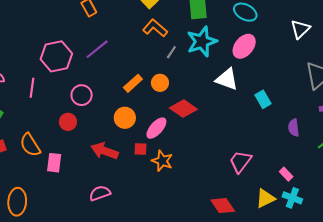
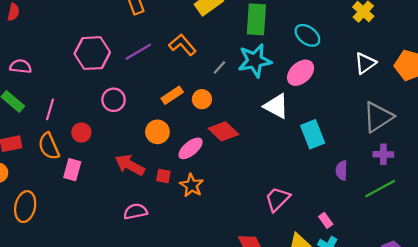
orange L-shape: (155, 28) -> (182, 45), moved
pink line: (32, 88) -> (50, 109), moved
cyan rectangle: (263, 99) -> (313, 134), size x1.4
red circle: (68, 122) -> (81, 133), moved
red square: (141, 149) -> (163, 176), moved
pink semicircle: (100, 193) -> (135, 211), moved

